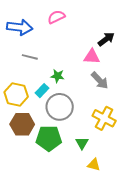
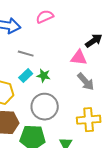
gray line: (30, 57) -> (26, 54), moved
cyan rectangle: (42, 91) -> (26, 76), moved
yellow cross: (104, 118) -> (89, 120), turned -35

